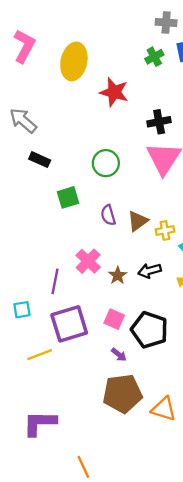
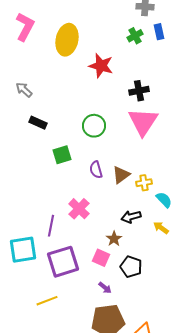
gray arrow: (23, 121) -> (24, 90), size x0.7
brown star: (118, 275) -> (114, 239), moved
cyan square: (22, 310) -> (23, 250), size x1.8
black pentagon: (150, 330) -> (131, 267), size x0.7
yellow line: (40, 355) -> (47, 301), moved

